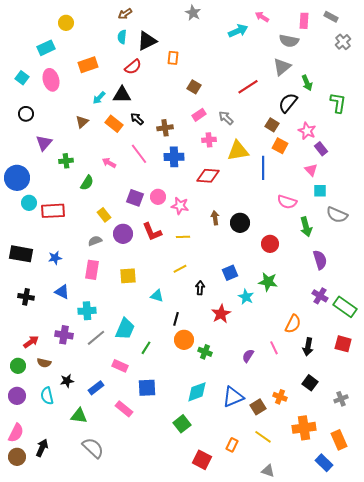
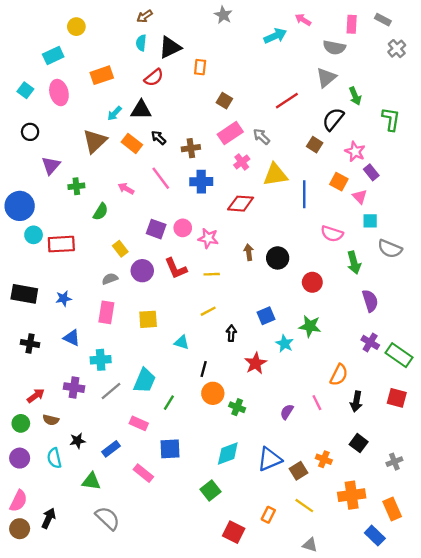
pink rectangle: (199, 115) -> (230, 133), size x1.5
brown triangle: (82, 122) -> (95, 141), size x1.6
pink cross: (209, 140) -> (242, 162), turned -32
orange square: (280, 146) -> (339, 182), moved

